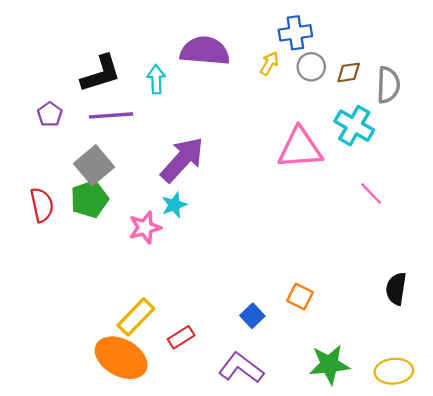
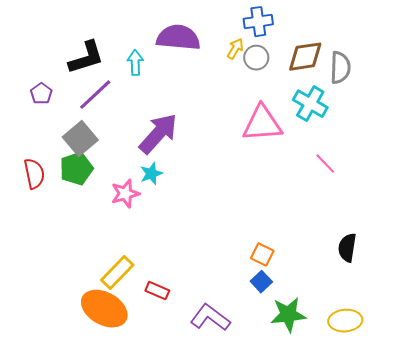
gray circle: (311, 67) -> (256, 58), moved
brown diamond: (349, 72) -> (305, 57), size x1.6
purple line: (111, 115) -> (95, 95), turned -39
blue square: (252, 316) -> (261, 282), moved
red rectangle: (181, 337) -> (157, 291), turned 55

